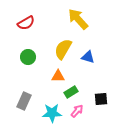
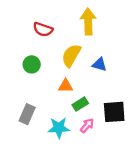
yellow arrow: (78, 19) -> (88, 21), turned 40
red semicircle: (26, 23) -> (43, 29), moved, turned 48
black square: (101, 99) -> (114, 112), size x1.5

